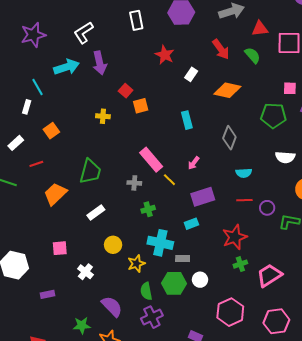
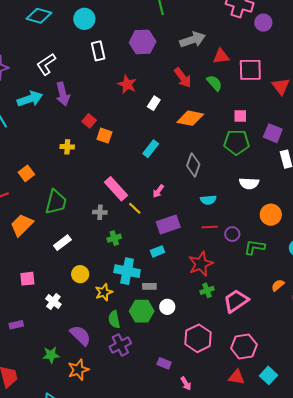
pink square: (290, 88) -> (240, 116), moved
orange square: (141, 106) -> (104, 136), turned 35
cyan rectangle: (187, 120) -> (151, 149), turned 54
orange square: (51, 131) -> (26, 173), moved

